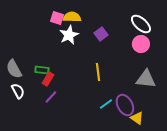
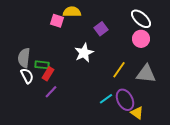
pink square: (57, 18) -> (57, 21), moved
white star: (69, 35) -> (84, 53), moved
gray semicircle: (14, 69) -> (24, 58), moved, turned 36
yellow line: (98, 72) -> (119, 70), moved, turned 42
white semicircle: (18, 91) -> (27, 76), moved

